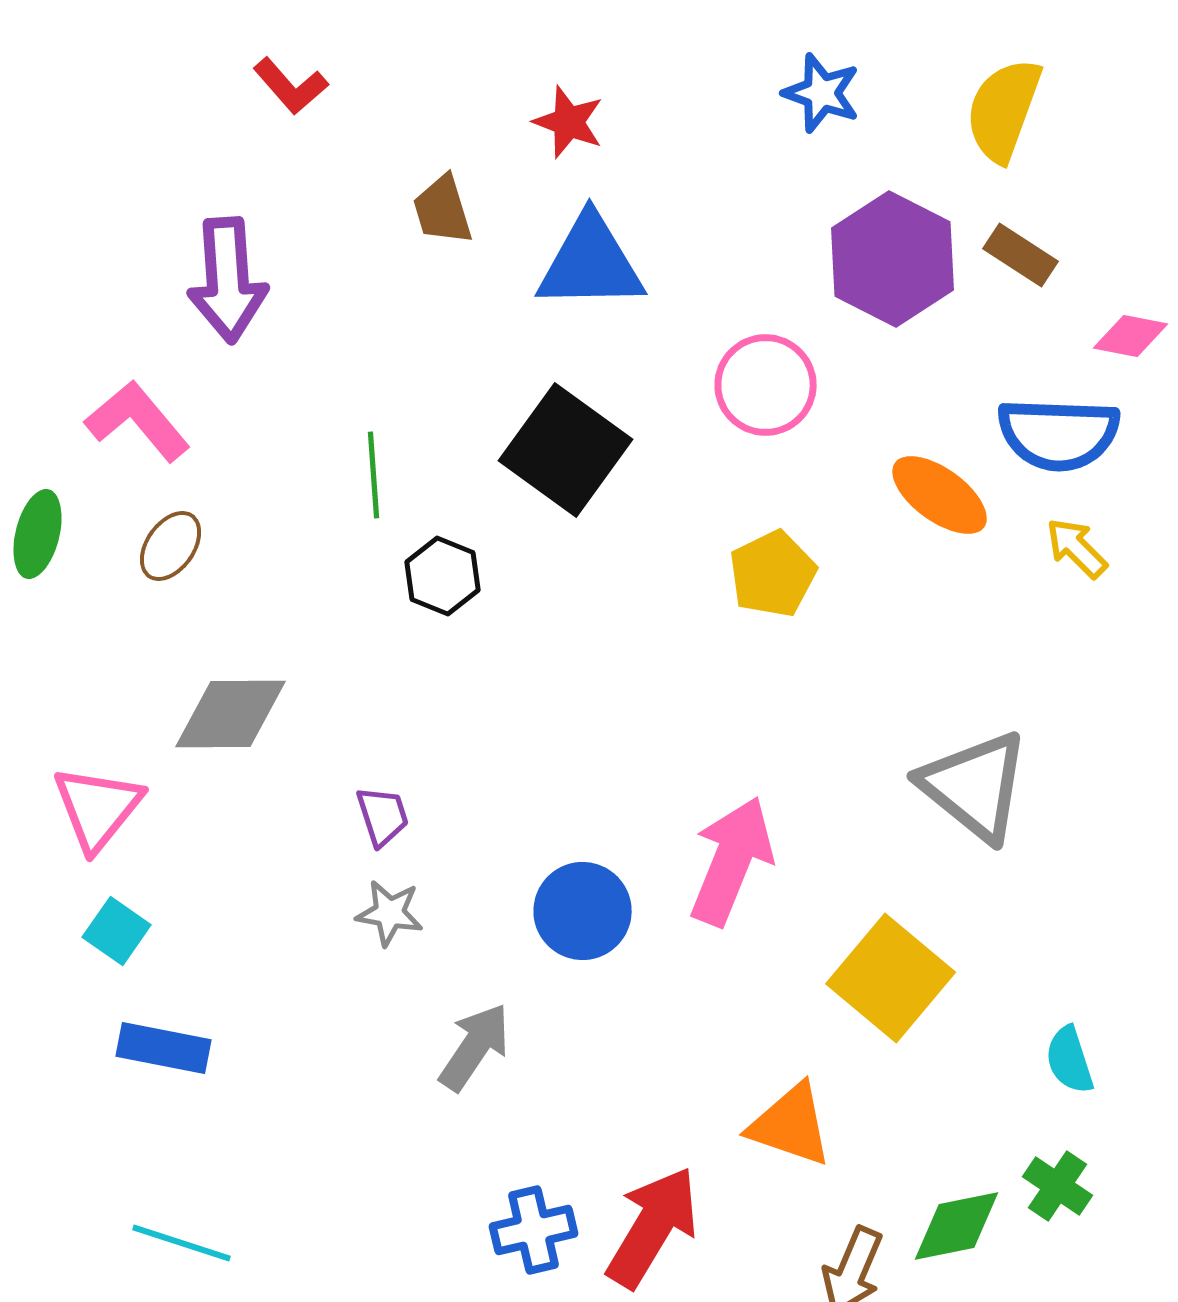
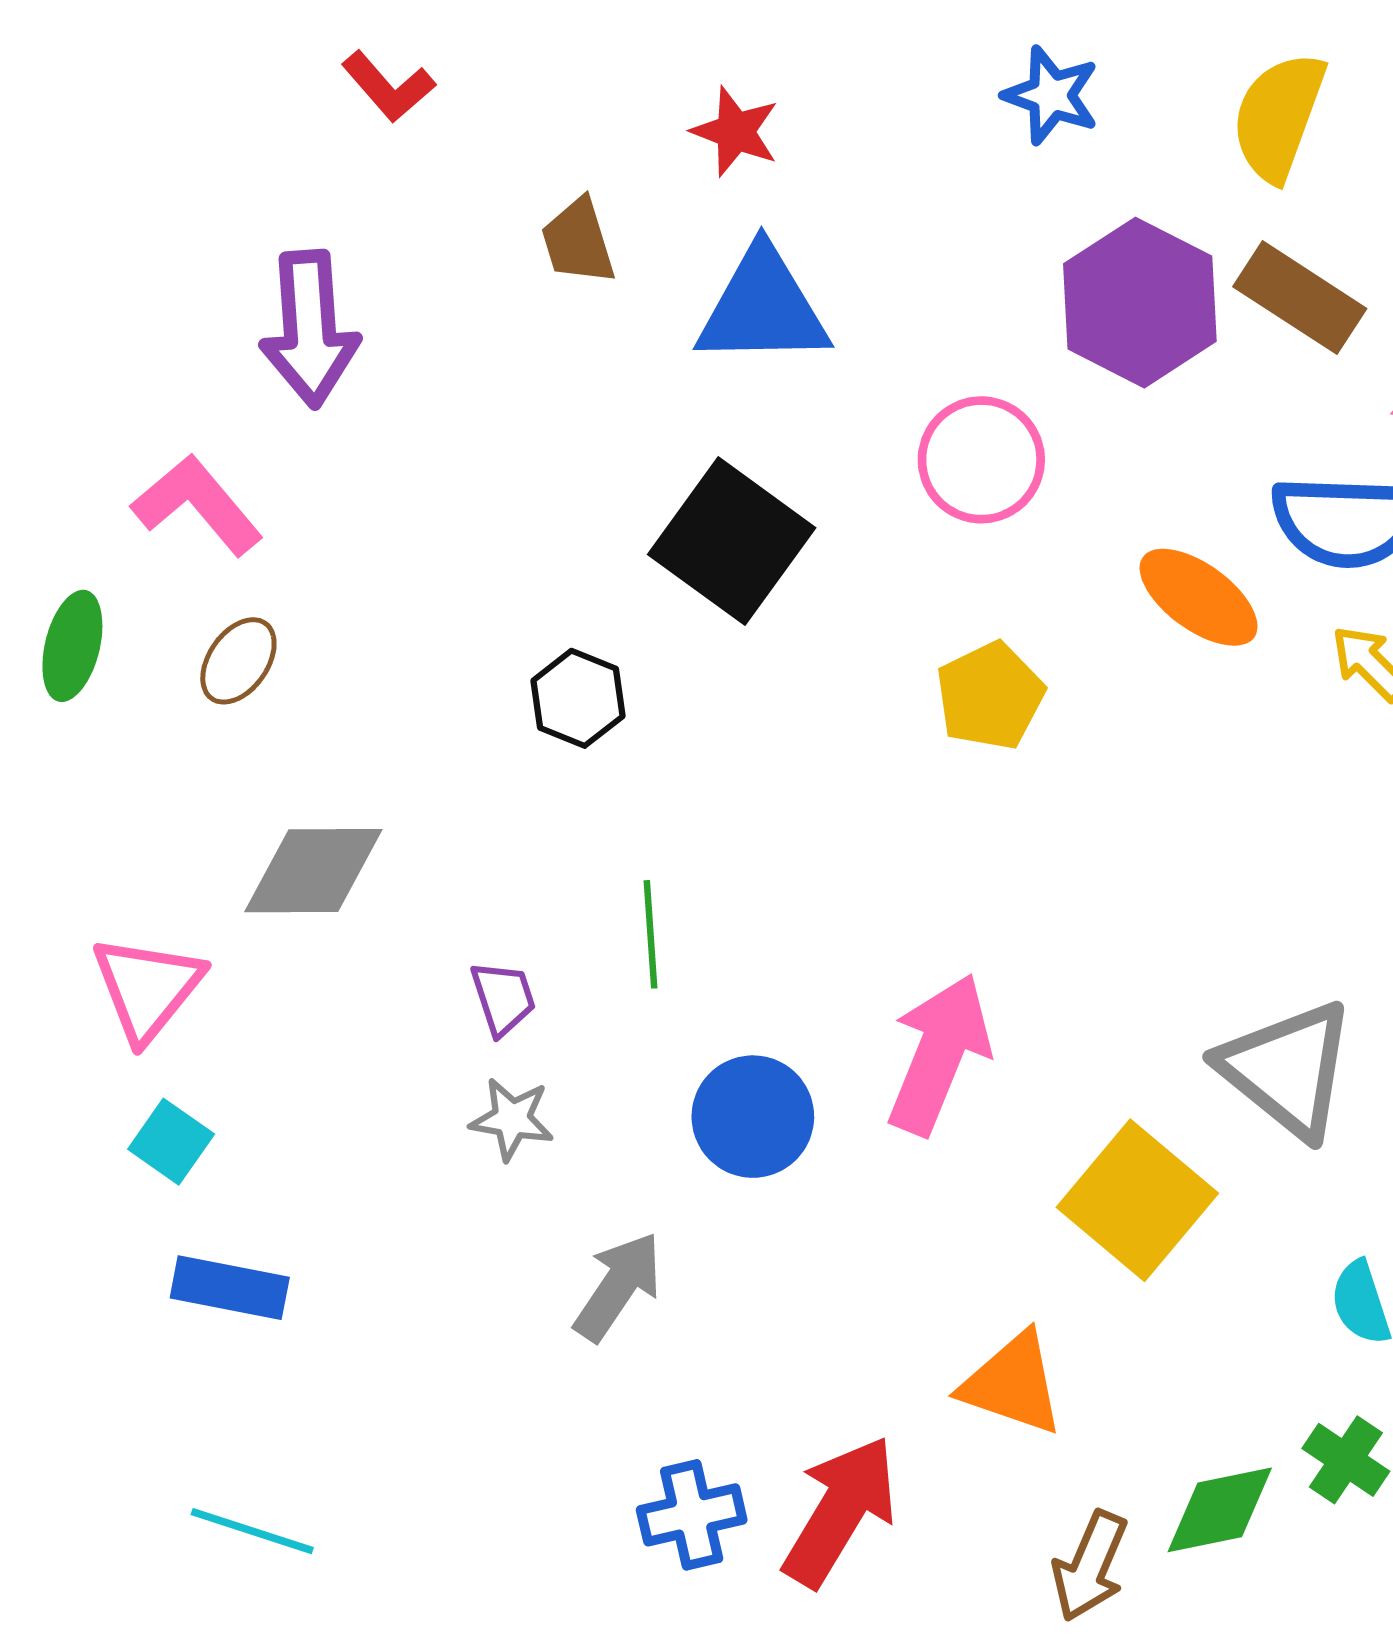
brown rectangle: (1021, 255) -> (1300, 298), size x1.4
green line: (374, 475) -> (650, 934), moved
gray triangle: (975, 786) -> (1287, 1069), moved

